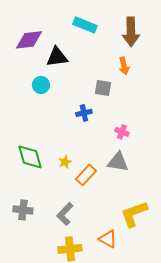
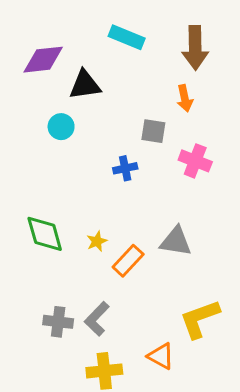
pink cross: (122, 132) -> (195, 161), moved, size x1.5
gray cross: (23, 210) -> (58, 322), moved

